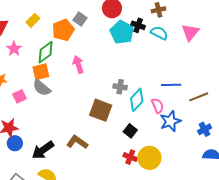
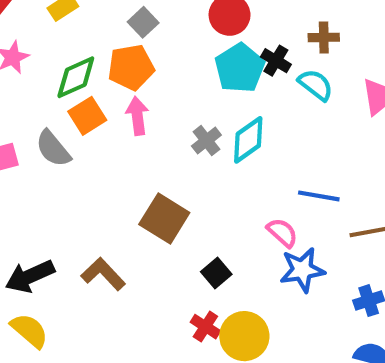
gray square: (80, 19) -> (143, 22), moved
orange pentagon: (63, 30) -> (131, 67), moved
orange square: (41, 72) -> (87, 116), moved, turned -30
gray cross: (120, 87) -> (206, 141), moved, turned 32
cyan diamond: (137, 100) -> (248, 140), moved
pink semicircle: (157, 106) -> (282, 233), turned -35

